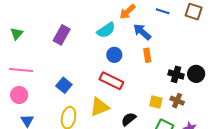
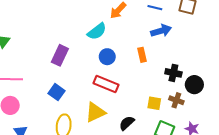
blue arrow: (142, 32) -> (161, 31), moved, turned 126
purple rectangle: (62, 35) -> (60, 55), moved
black circle: (196, 74) -> (194, 85), moved

